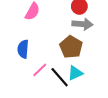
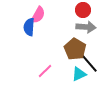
blue semicircle: (23, 49) -> (29, 27), moved
black line: (60, 77) -> (89, 63), moved

